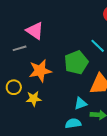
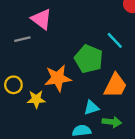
green pentagon: (76, 62) -> (89, 59), turned -30
orange star: (40, 71) -> (58, 78), moved

